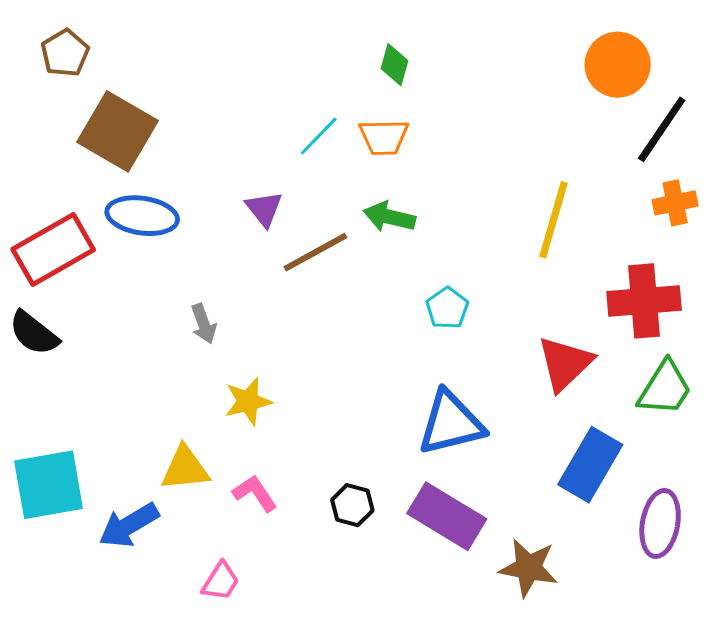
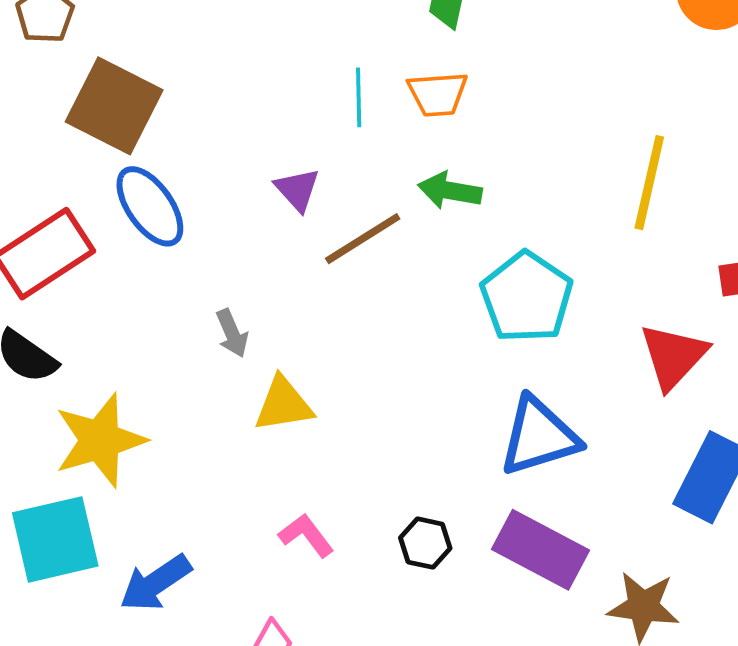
cyan line: (319, 136) -> (359, 97), turned -42
blue ellipse: (142, 216) -> (150, 206), turned 50
cyan pentagon: (447, 308) -> (527, 297), size x1.8
yellow star: (248, 401) -> (100, 440), moved, size x1.6
yellow triangle: (185, 468) -> (284, 404), moved

